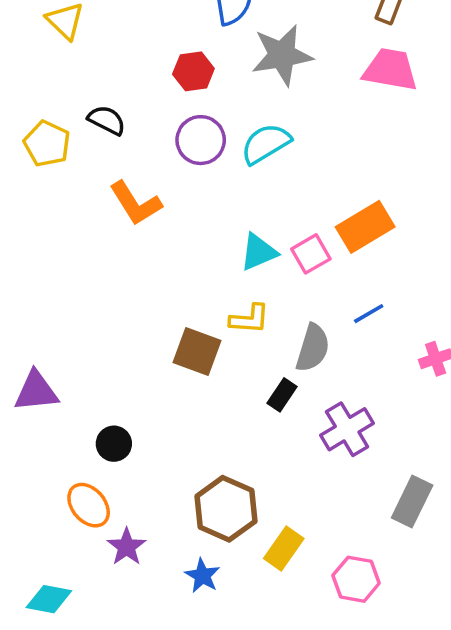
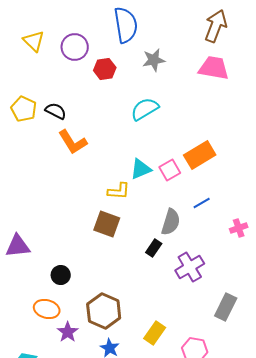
gray star: (282, 55) -> (154, 60), size x0.7
black semicircle: (107, 120) -> (56, 111), moved
purple circle: (201, 140) -> (75, 47), moved
yellow L-shape: (249, 319) -> (119, 191), moved
orange ellipse: (89, 505) -> (47, 309), turned -35
brown hexagon: (226, 509) -> (104, 311), moved

